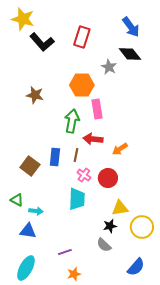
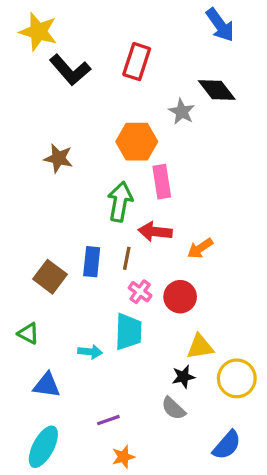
blue arrow: (131, 27) -> (220, 25), moved
cyan arrow: (36, 211) -> (90, 352), moved

